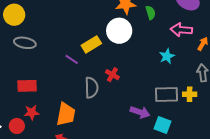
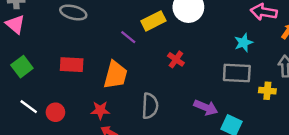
gray semicircle: (91, 88) -> (150, 106), moved
gray rectangle: (166, 94) -> (237, 73), moved
red star: (32, 112) -> (100, 110), moved
orange trapezoid: (66, 114) -> (115, 75), moved

